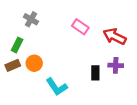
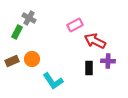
pink rectangle: (80, 27) -> (75, 25), turned -63
red arrow: (115, 36) -> (95, 41), moved
green rectangle: (17, 45) -> (17, 32), moved

